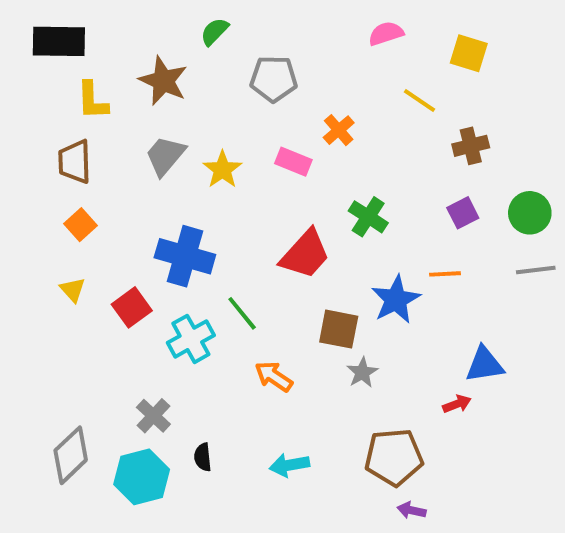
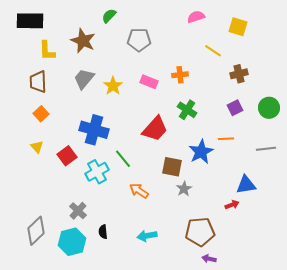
orange cross: (339, 130) -> (180, 75), moved, turned 35
gray line: (536, 270) -> (266, 149), moved

